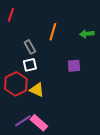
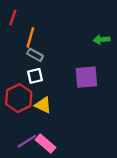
orange line: (53, 32) -> (30, 37), moved
gray rectangle: (30, 47) -> (35, 55), turned -32
purple square: (74, 66) -> (86, 77), size x1.5

